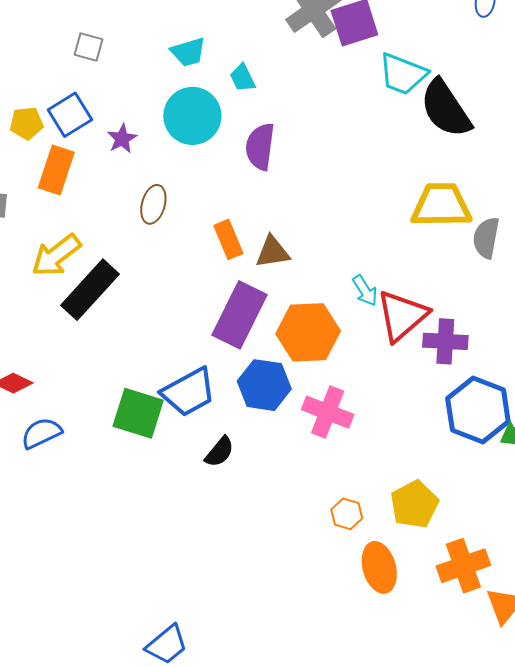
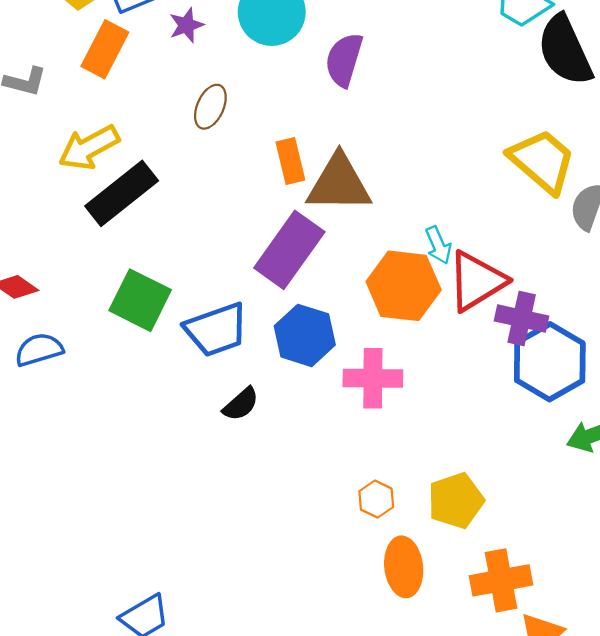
yellow trapezoid: (441, 205) -> (542, 161), turned 32
brown triangle: (273, 252) -> (339, 184), size x1.6
orange hexagon: (308, 332) -> (404, 286), moved
blue hexagon: (478, 410) -> (550, 362), moved
pink cross: (328, 412) -> (373, 378), turned -30
green square: (138, 413) -> (140, 300), moved

